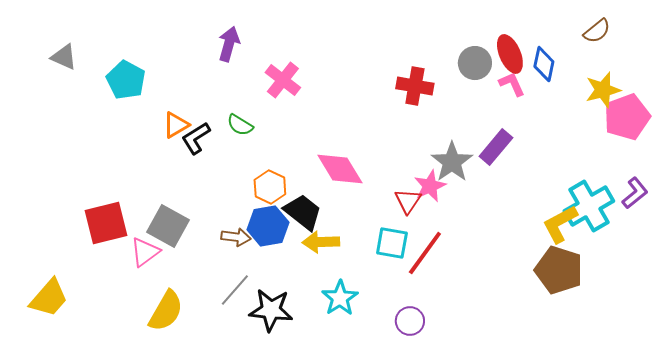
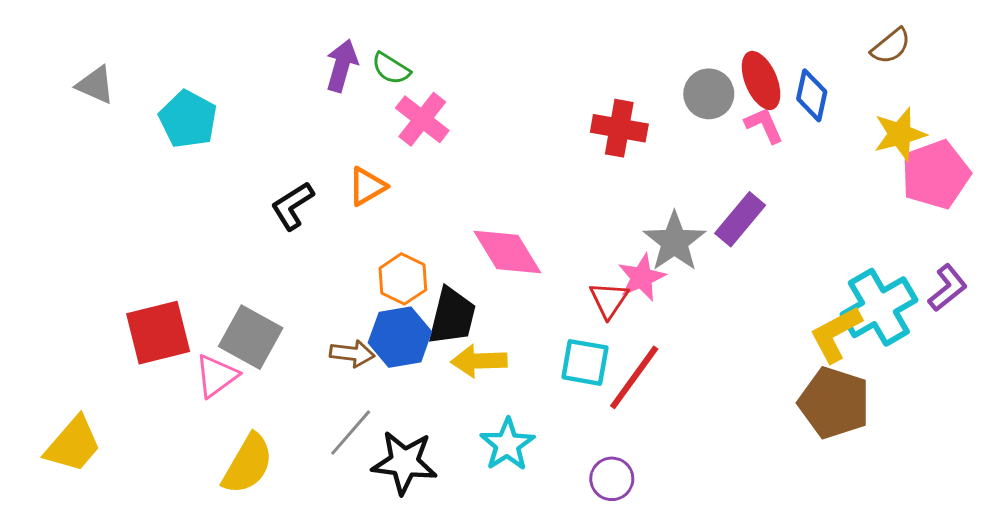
orange triangle: (176, 125) -> (367, 186), moved
green semicircle: (240, 125) -> (391, 69), moved
black trapezoid: (303, 212) -> (452, 316), turned 66

